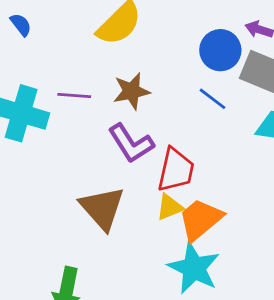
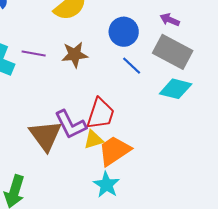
blue circle: (220, 50) -> (124, 32), moved
purple L-shape: (131, 143) -> (71, 125), moved
cyan star: (194, 268) -> (106, 185), size x0.7

